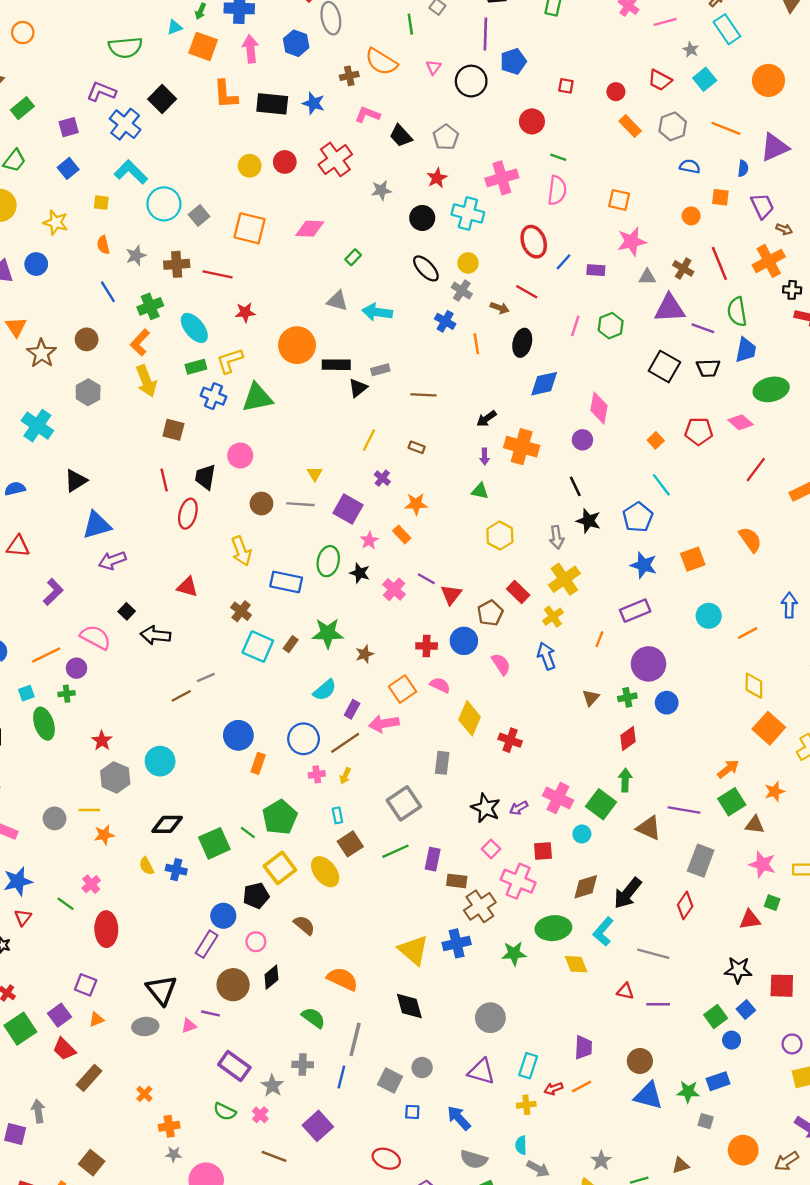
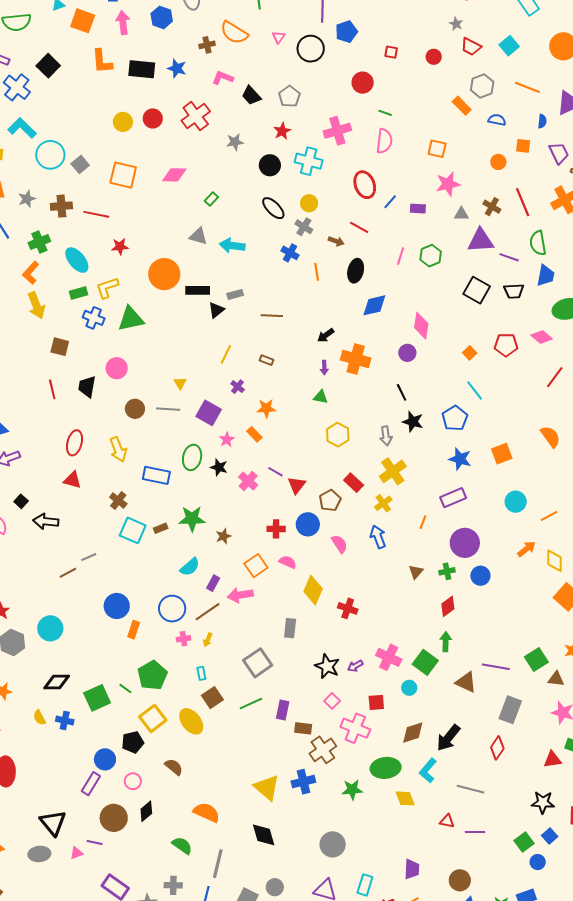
gray star: (691, 50) -> (456, 24), moved
orange rectangle: (630, 126) -> (462, 106), moved
red ellipse: (188, 514) -> (75, 443), moved
brown rectangle: (291, 644) -> (161, 528), turned 32
orange arrow: (728, 769) -> (526, 549), moved

